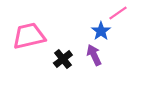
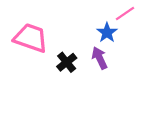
pink trapezoid: (29, 36) -> (31, 38), turned 32

